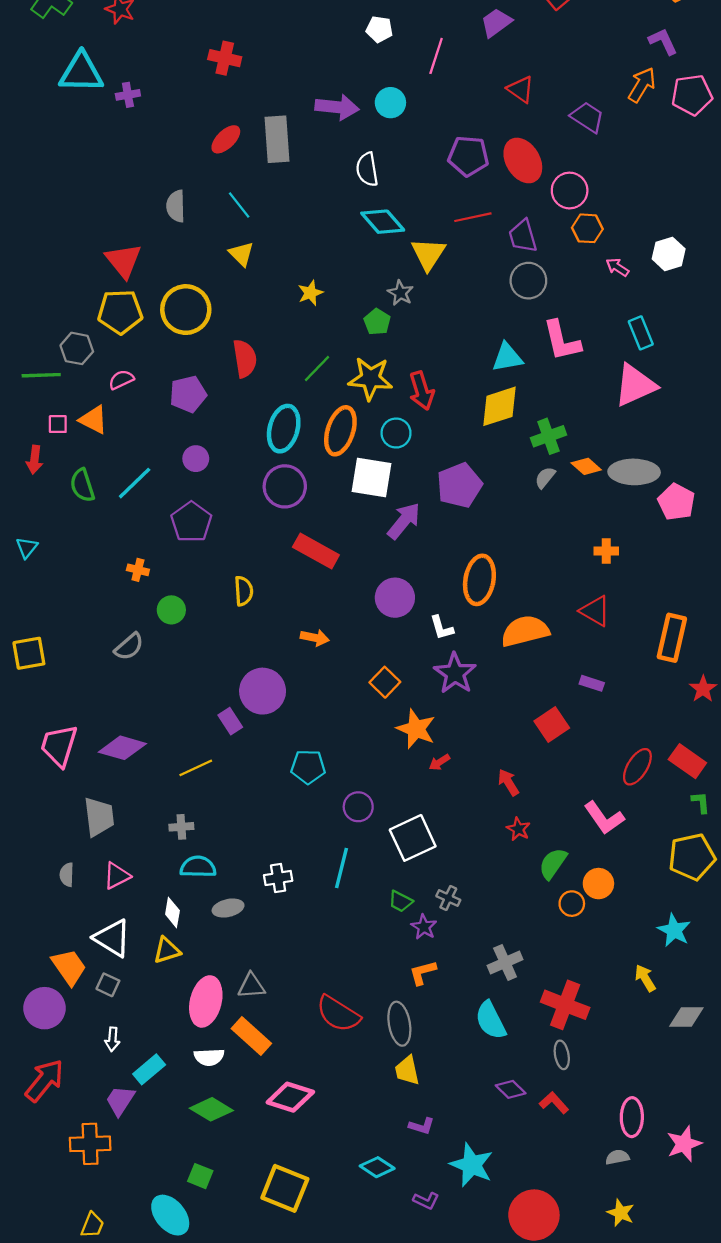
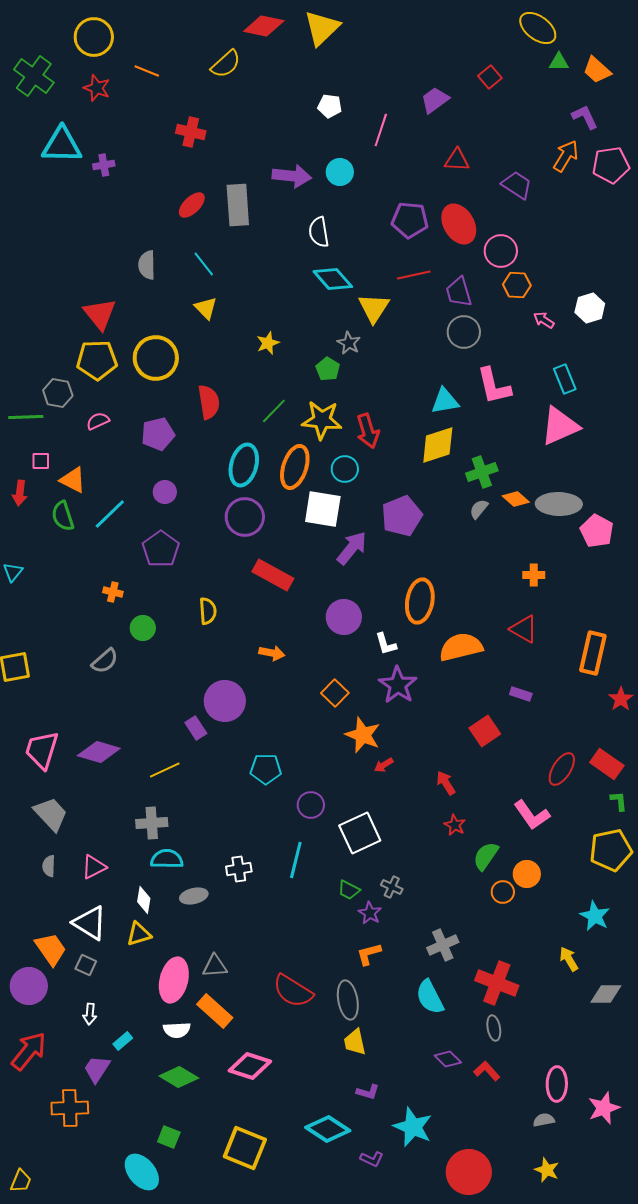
red triangle: (521, 89) -> (457, 160), turned -32
orange triangle: (93, 420) -> (73, 480), moved
gray trapezoid: (99, 817) -> (51, 814), moved, turned -36
gray cross: (181, 827) -> (152, 823), size x1.4
cyan rectangle: (149, 1069) -> (123, 1041), size x0.7
cyan diamond: (377, 1167) -> (328, 1129), size x1.4
yellow trapezoid: (92, 1225) -> (21, 1181), moved

